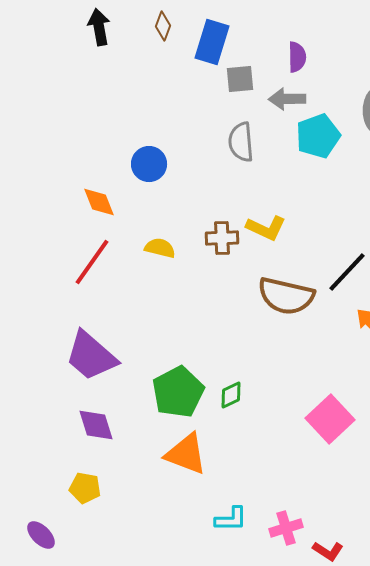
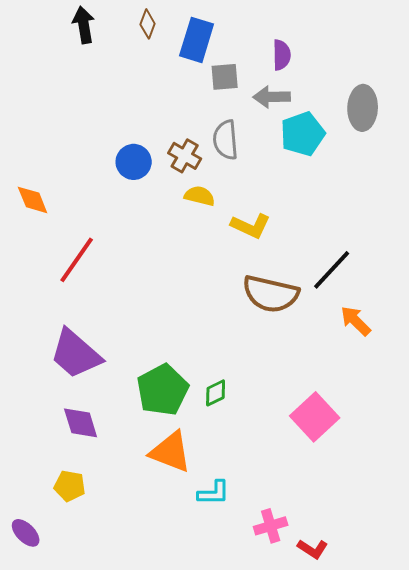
orange diamond: (99, 202) -> (33, 200), moved
brown cross: (222, 238) -> (185, 156), moved, turned 32
yellow semicircle: (160, 248) -> (200, 196), moved
cyan L-shape: (231, 519) -> (214, 493), moved

